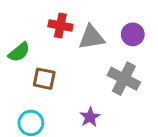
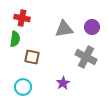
red cross: (60, 26) -> (22, 18), moved
green semicircle: (19, 52) -> (15, 39), turned -42

